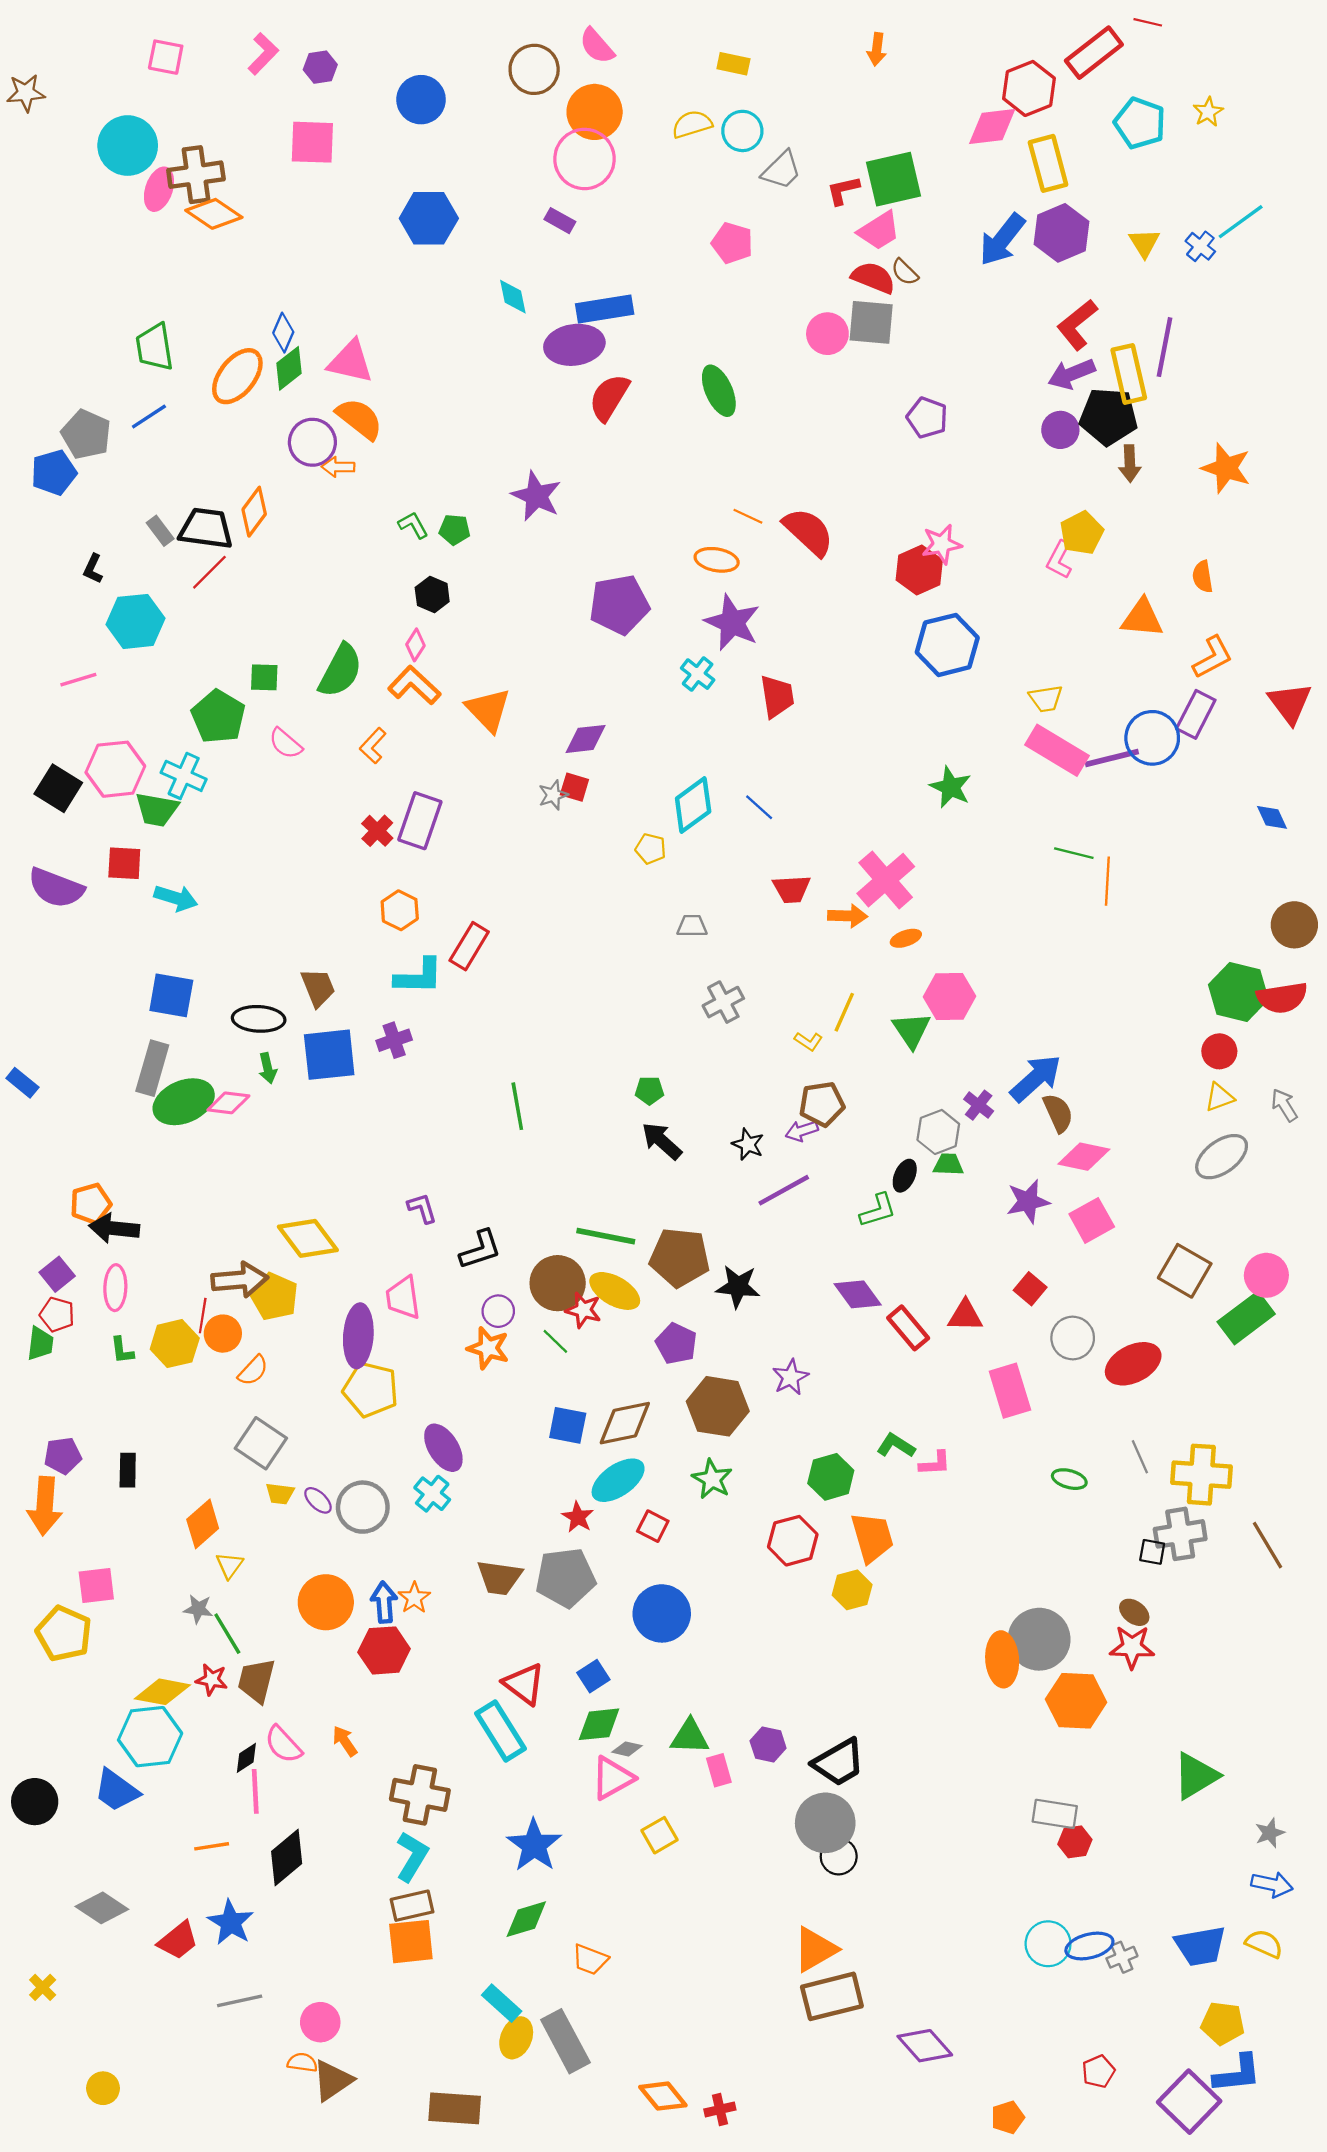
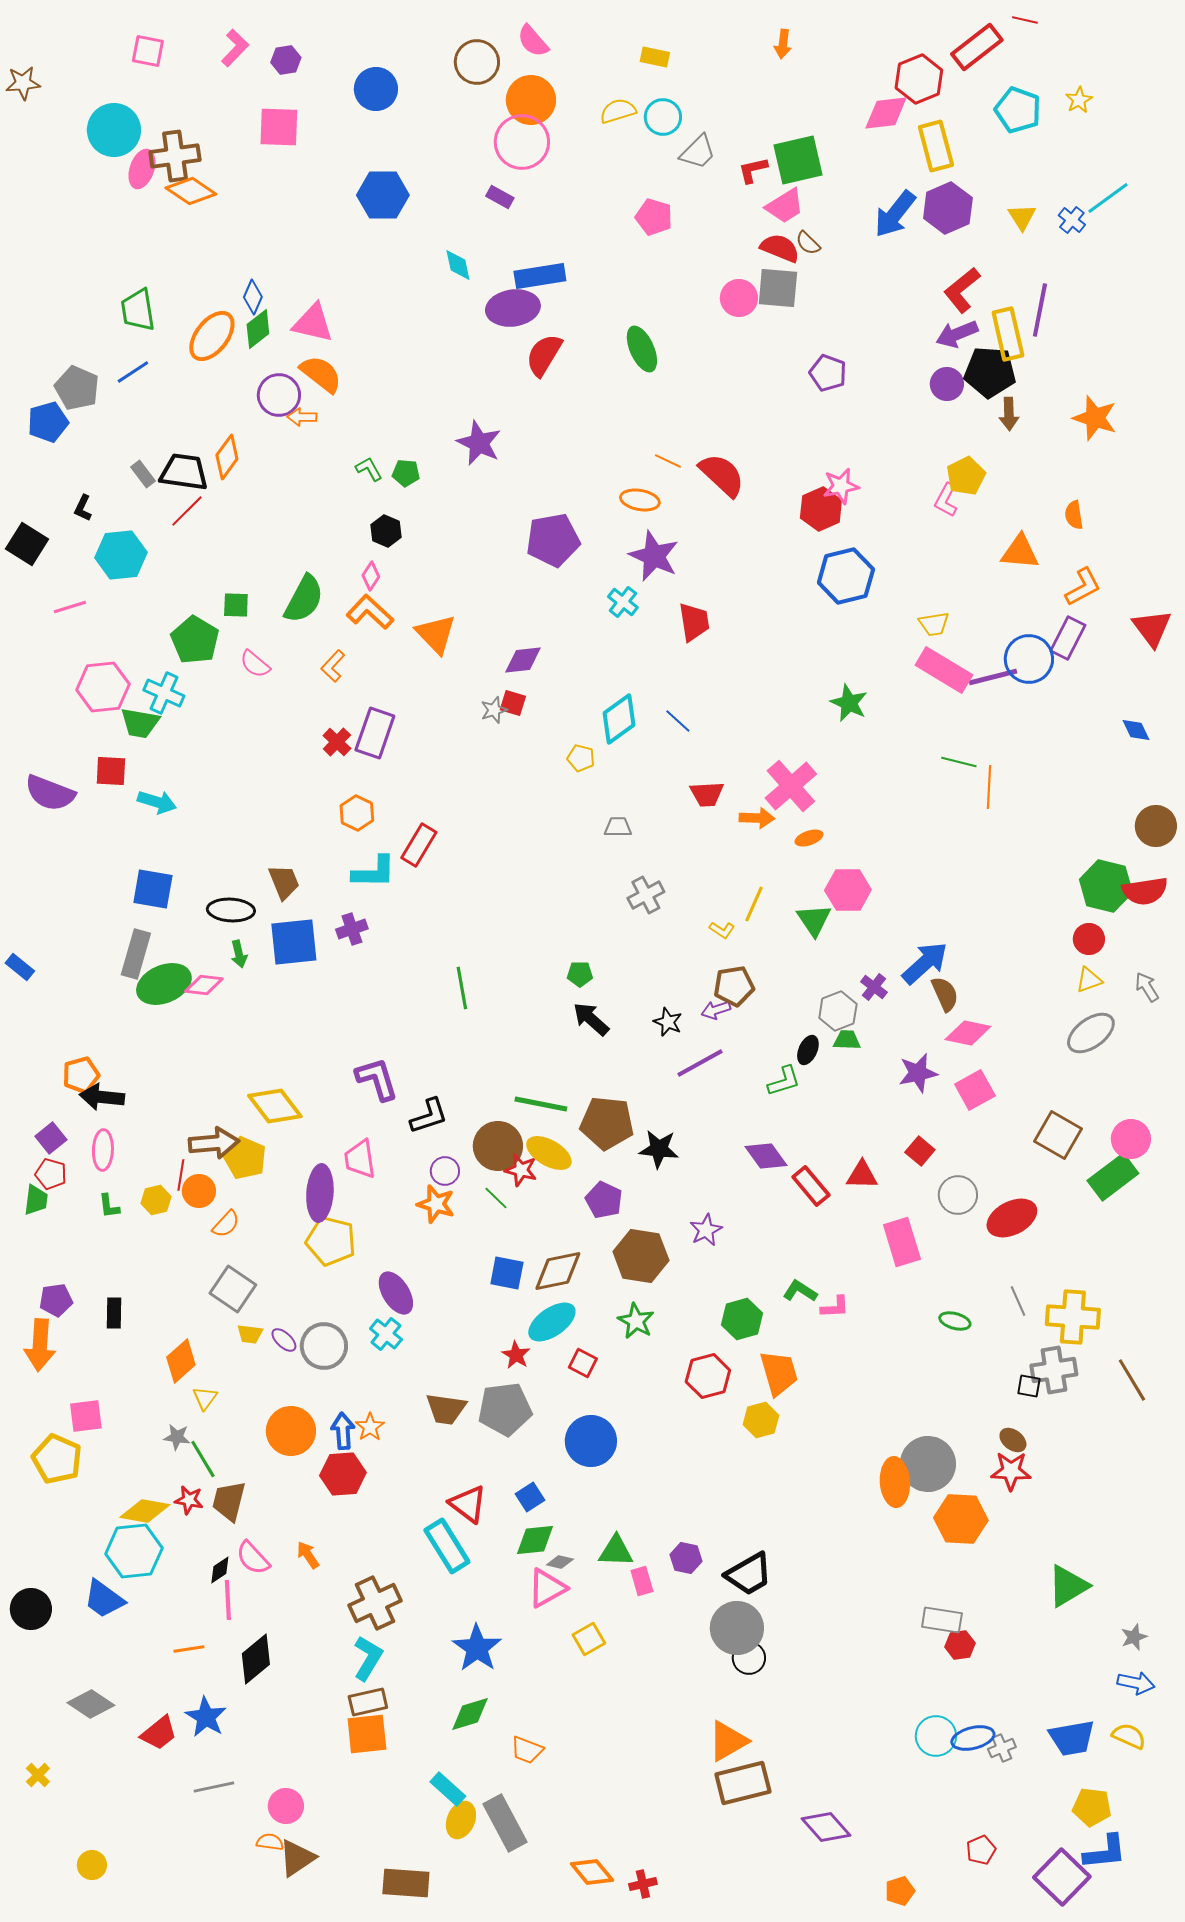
black square: (58, 788) -> (27, 544), moved
purple L-shape: (422, 1208) -> (377, 1079), size x1.6
yellow hexagon: (175, 1344) -> (156, 1200), size x0.7
brown cross: (420, 1795) -> (375, 1603), turned -36

